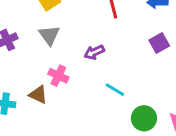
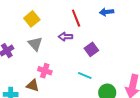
purple square: (159, 43) -> (91, 49), moved
purple arrow: (94, 52) -> (65, 37), moved, turned 32

